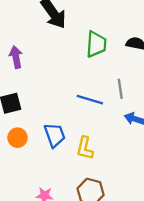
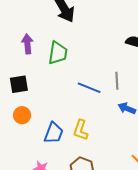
green trapezoid: (96, 44) -> (58, 53), moved
blue trapezoid: (55, 135) -> (54, 133), moved, turned 35

